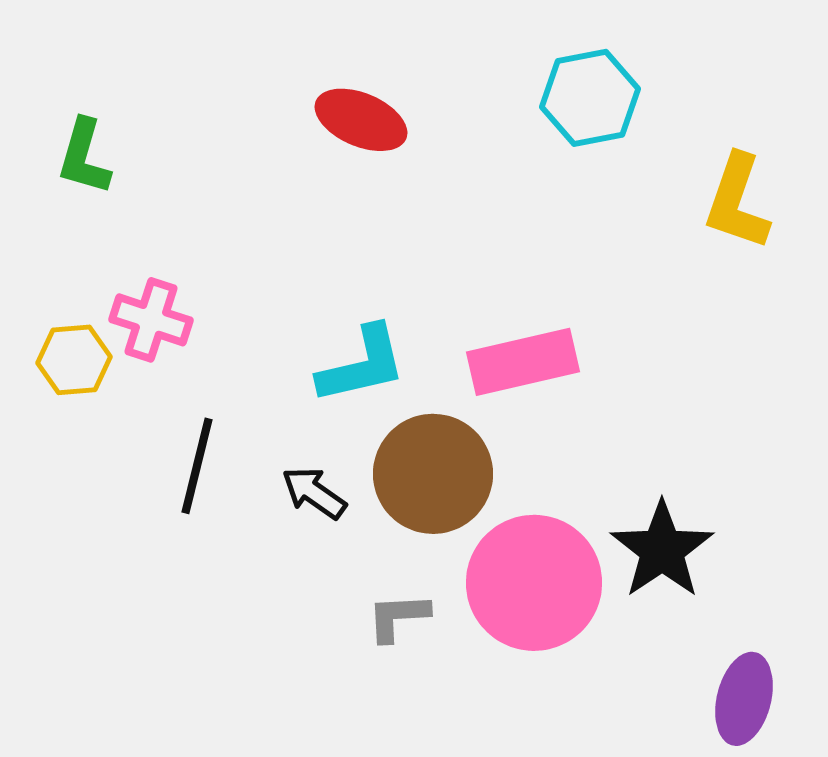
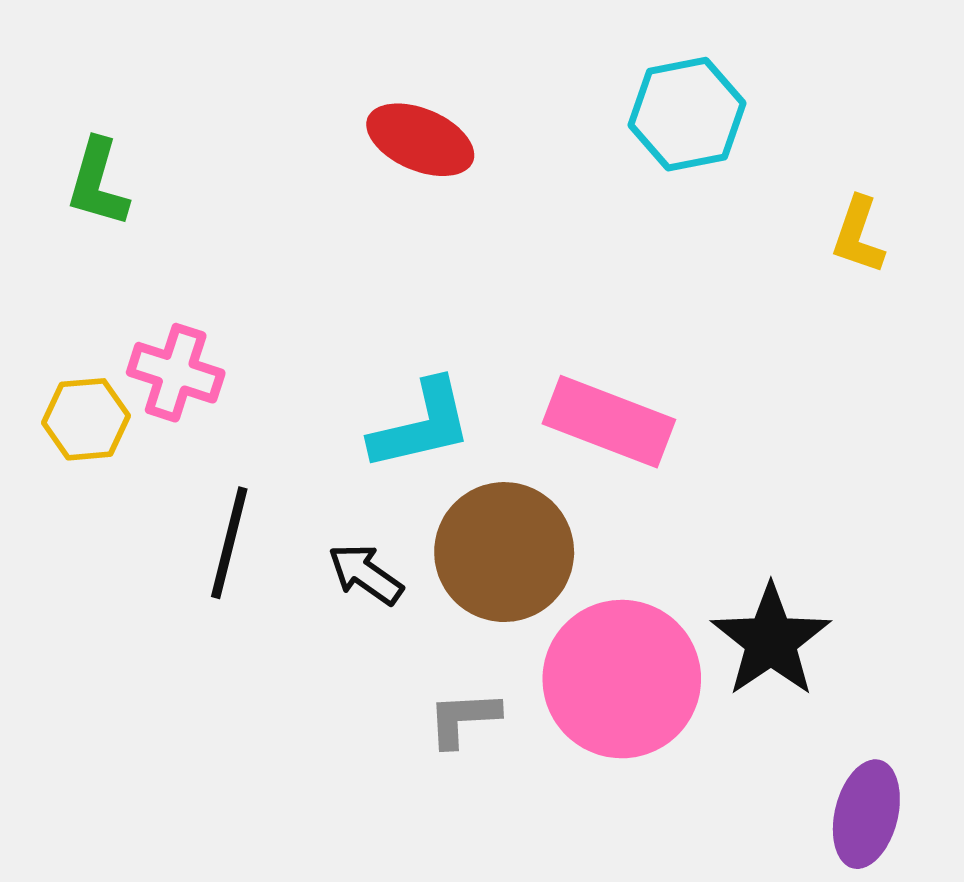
yellow L-shape: (737, 202) -> (858, 235), size x0.7
pink rectangle: (523, 362) -> (609, 422), turned 34

